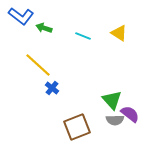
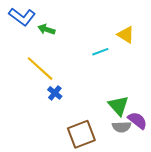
cyan line: (83, 36) -> (100, 52), moved, turned -42

